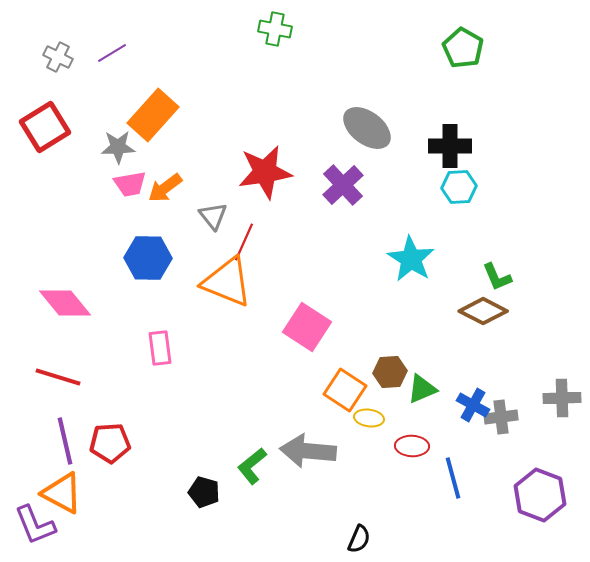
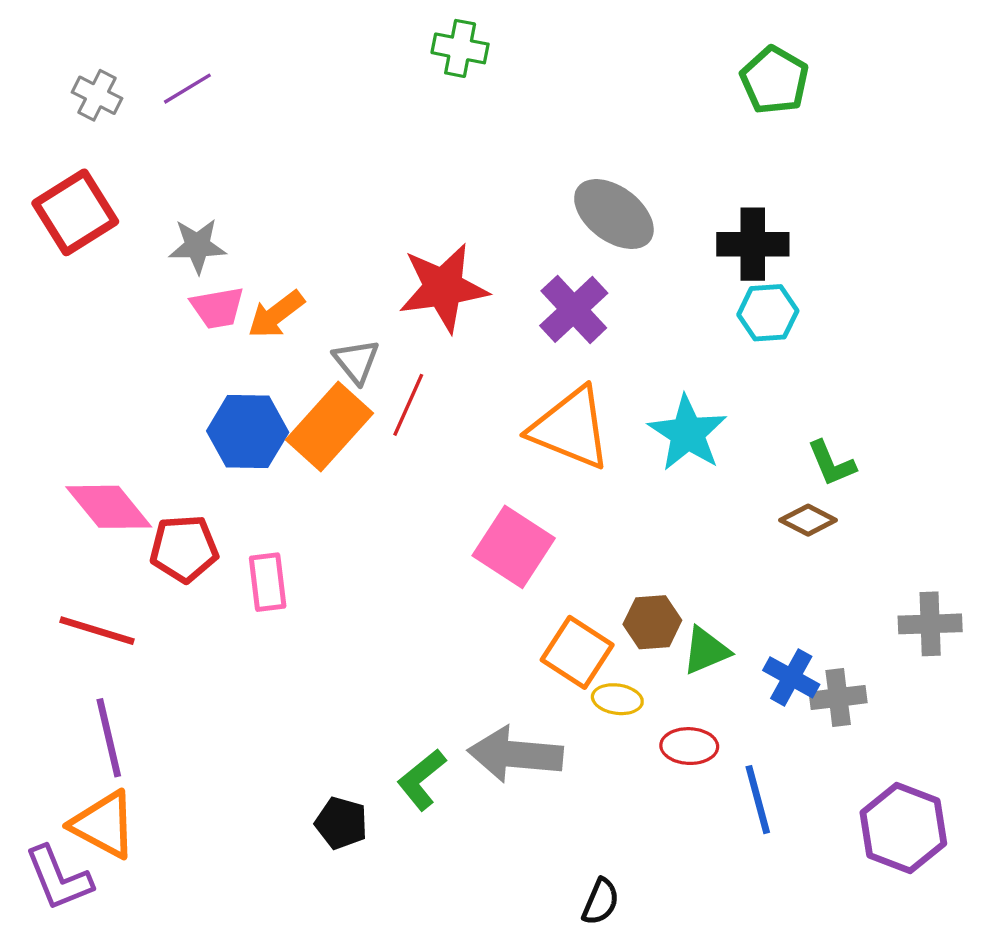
orange rectangle: (153, 115) -> (330, 427), moved
orange triangle: (227, 282) -> (570, 428), moved
brown diamond: (483, 311) -> (808, 520), size x0.7
gray cross: (562, 398) -> (930, 624), moved
red pentagon: (110, 443) -> (184, 549), moved

